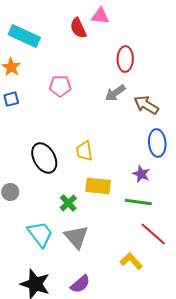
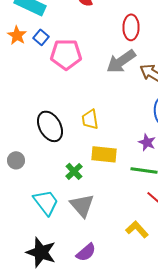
pink pentagon: (60, 86) -> (66, 54), size x1.4
gray arrow: (115, 93) -> (121, 61), size x1.4
blue square: (11, 99) -> (41, 37), moved, turned -35

